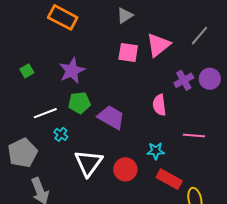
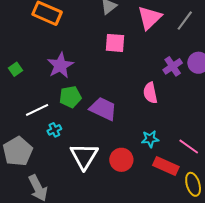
pink triangle: (158, 45) -> (150, 18), moved
cyan cross: (61, 134) -> (54, 130), turned 32
pink line: (194, 135) -> (189, 147), moved, turned 35

